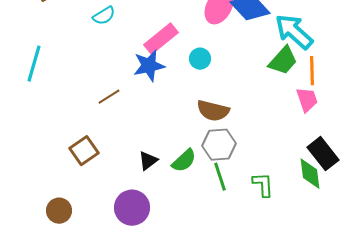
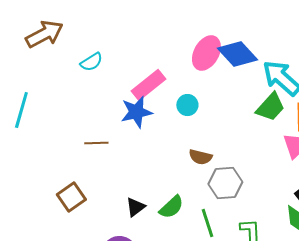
brown line: (109, 97) -> (96, 143), turned 30
brown semicircle: (213, 111) -> (200, 157), size x0.7
gray hexagon: (219, 145) -> (225, 183), moved

